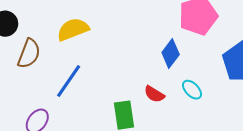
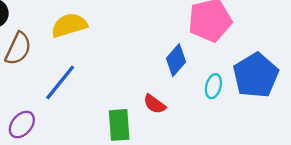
cyan ellipse: (192, 90) -> (213, 86), moved, turned 55

